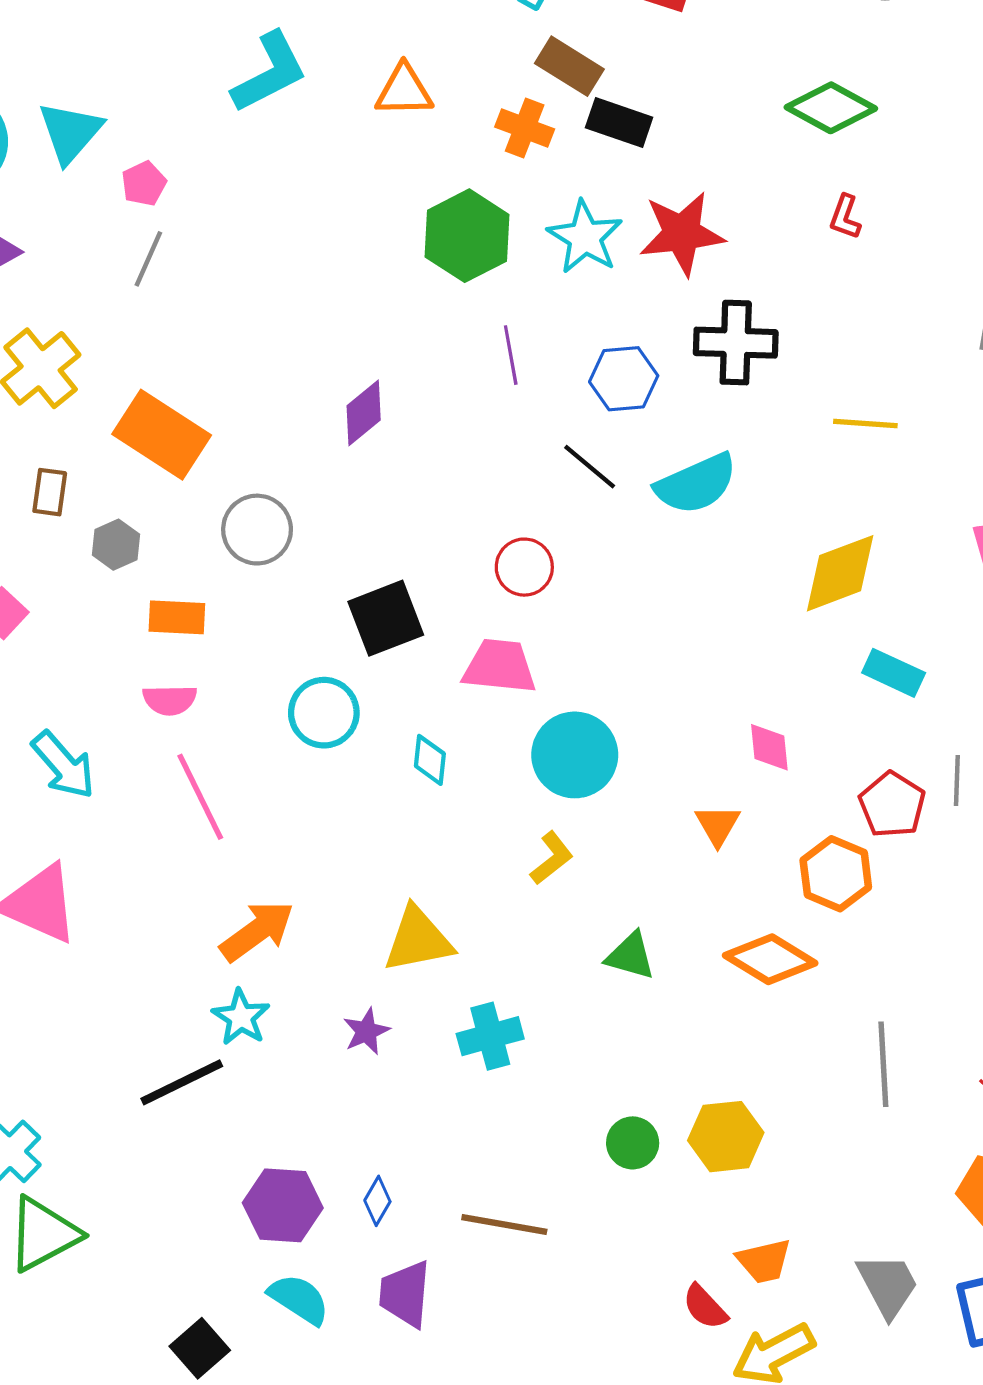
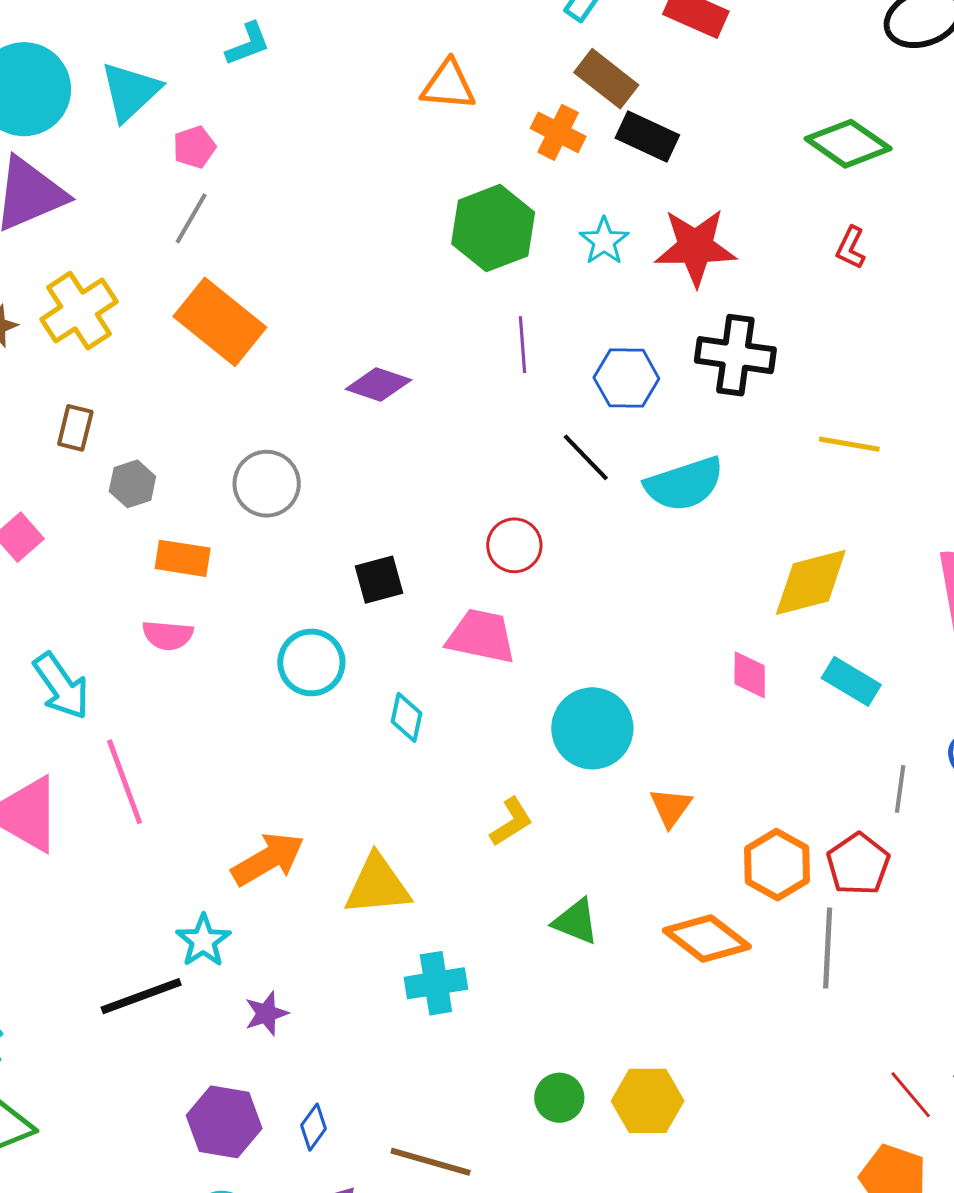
cyan L-shape: (269, 72) -> (248, 44), moved, size x0.6
cyan star: (585, 237) -> (604, 241), size x0.7
purple diamond: (364, 413) -> (378, 384), turned 52
orange rectangle: (162, 435) -> (220, 322), moved
black square: (386, 618) -> (379, 580), size x0.7
pink diamond: (769, 747) -> (750, 675), moved
cyan circle: (575, 755) -> (592, 728), moved
pink line: (200, 797) -> (125, 782), moved
red pentagon: (892, 805) -> (858, 864), moved
orange arrow: (257, 931) -> (268, 859), moved
purple star: (366, 1031) -> (266, 1013), moved
gray line: (883, 1064) -> (828, 948), moved

